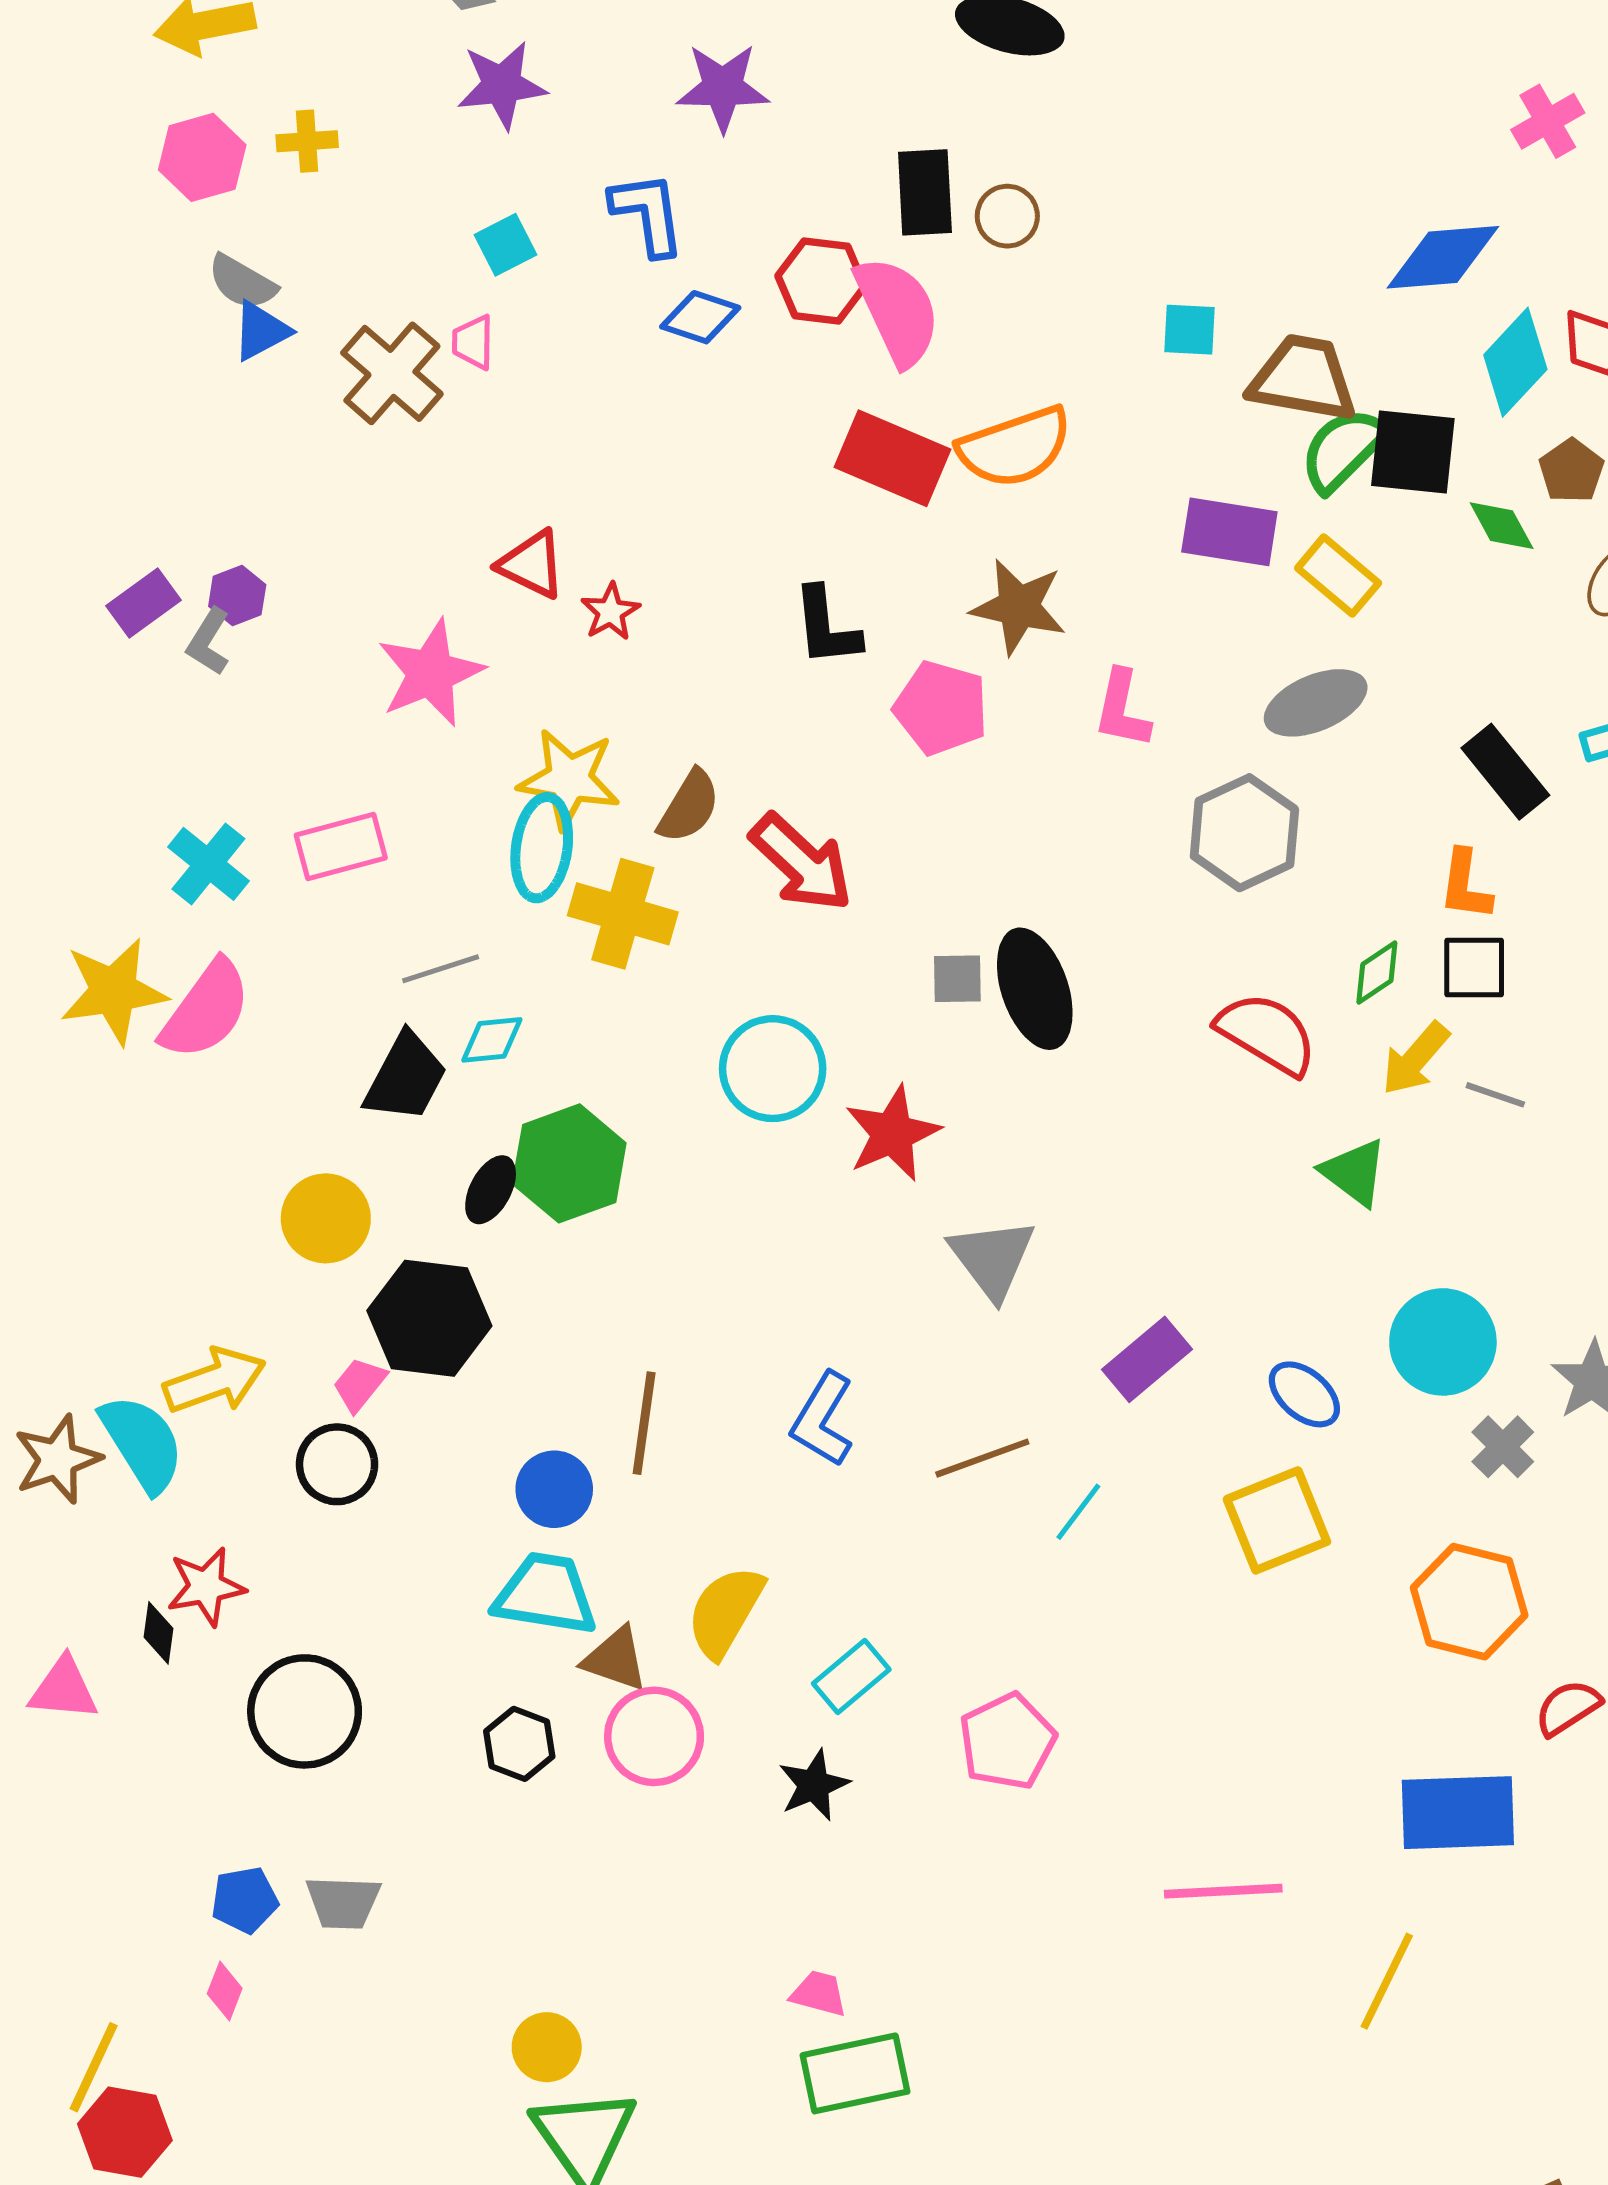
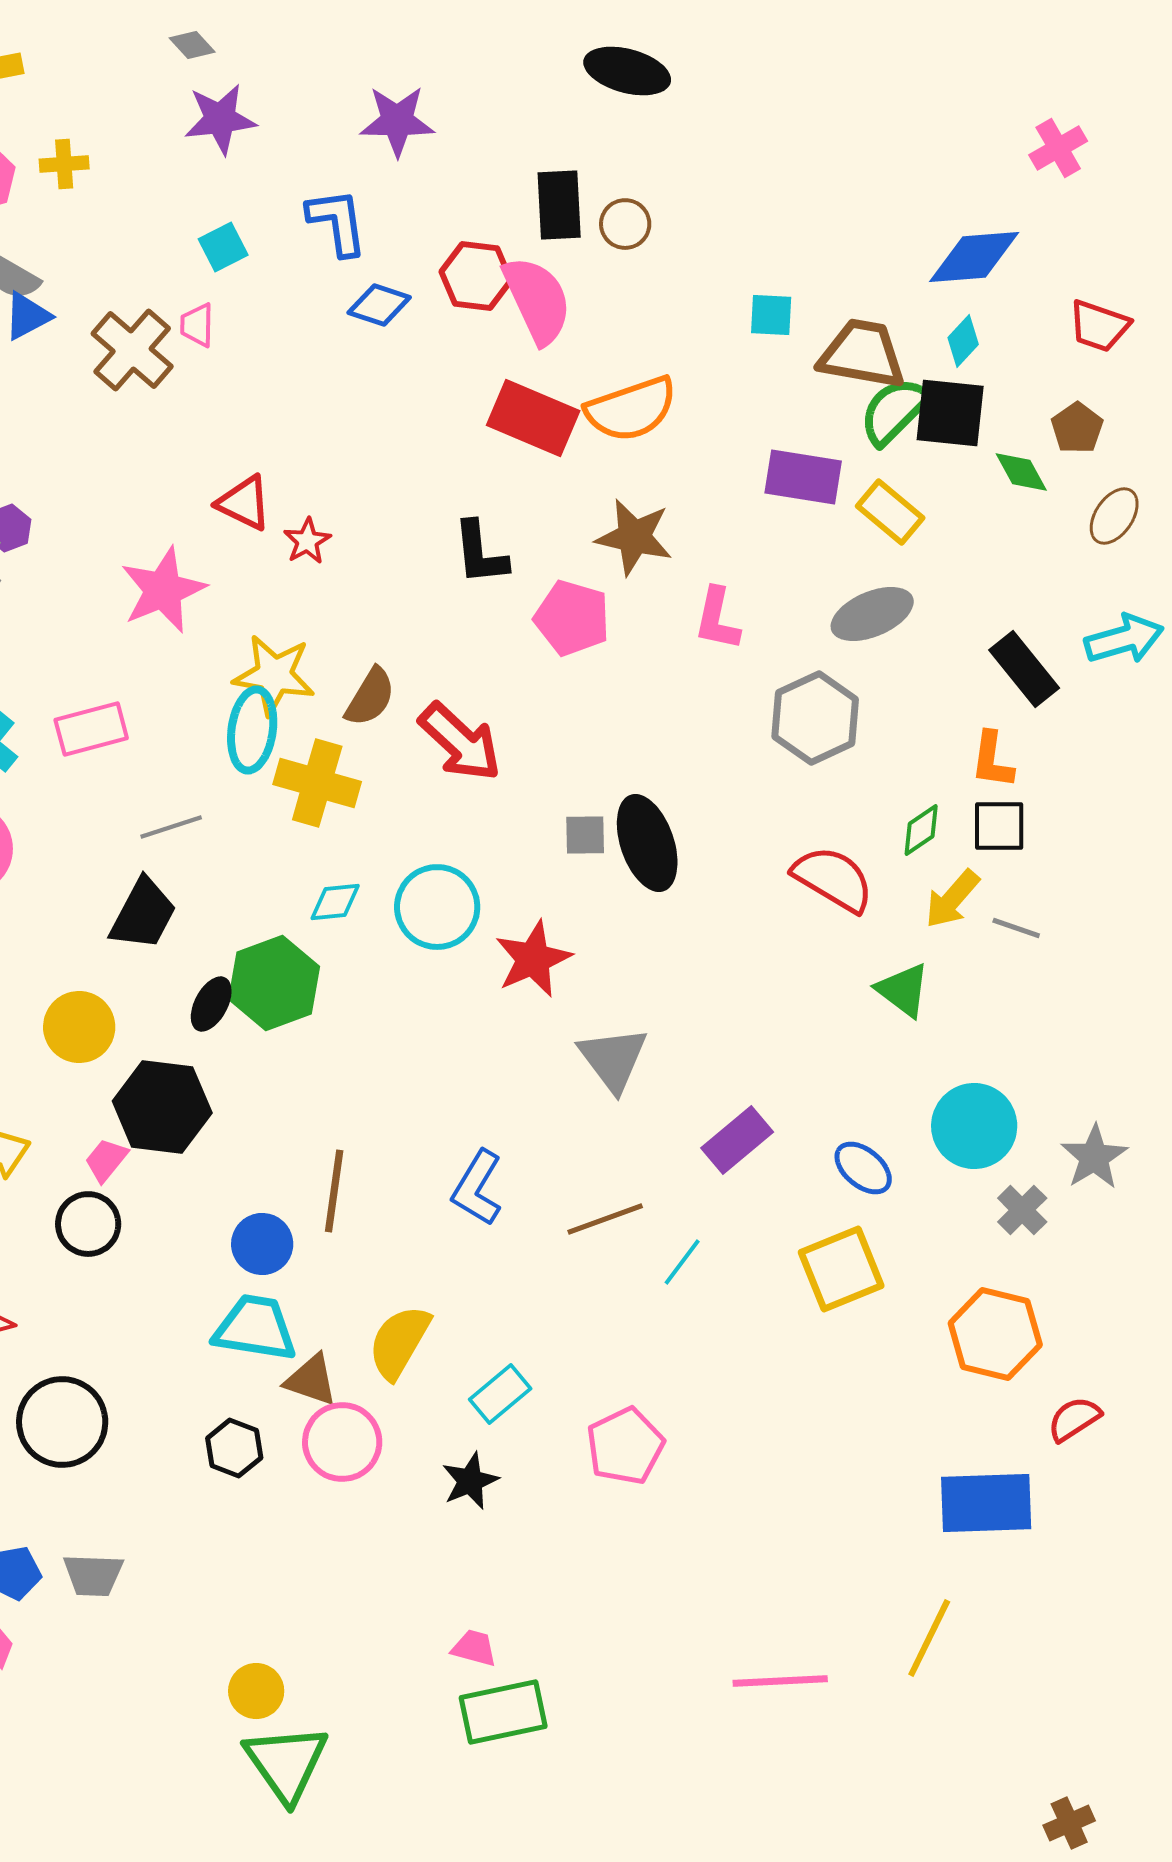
cyan diamond: (1515, 362) -> (963, 341), moved, size x0.6
cyan diamond: (492, 1040) -> (335, 902), moved
pink line: (1223, 1891) -> (780, 1681), moved

